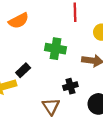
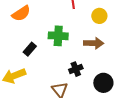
black rectangle: (23, 70) -> (30, 49), moved

